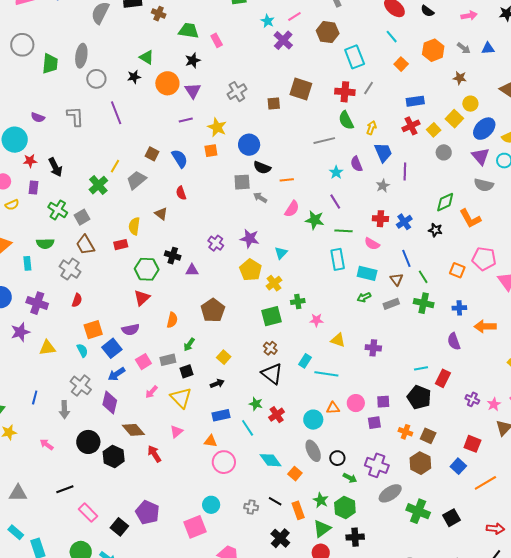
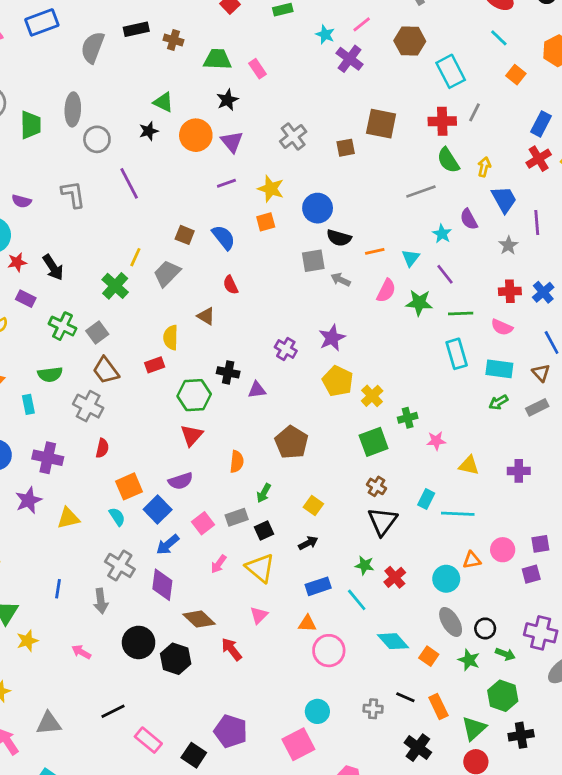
blue rectangle: (415, 101) -> (541, 124), turned -48
purple rectangle: (33, 187) -> (26, 299), turned -64
purple star: (250, 239) -> (332, 338), turned -30
cyan triangle: (281, 253) -> (411, 258), moved
black triangle: (272, 374) -> (382, 521), turned 35
green star: (321, 500) -> (469, 660), moved

